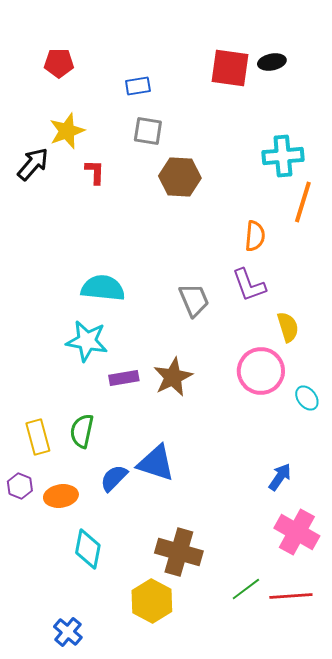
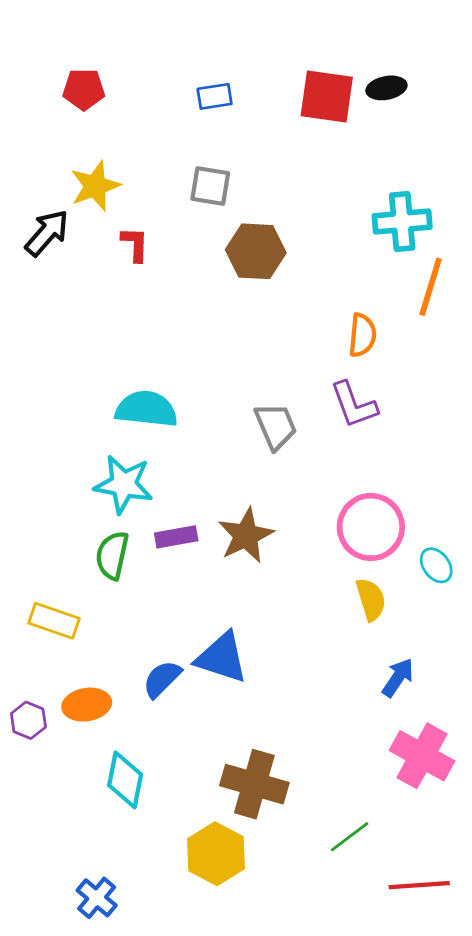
blue rectangle: (138, 86) -> (215, 96), moved
yellow semicircle: (288, 327) -> (371, 599), moved
green semicircle: (82, 431) -> (112, 555), moved
yellow rectangle: (38, 437) -> (54, 621), turned -56
purple hexagon: (20, 486) -> (28, 720), moved
red line: (291, 596) -> (419, 885), moved

